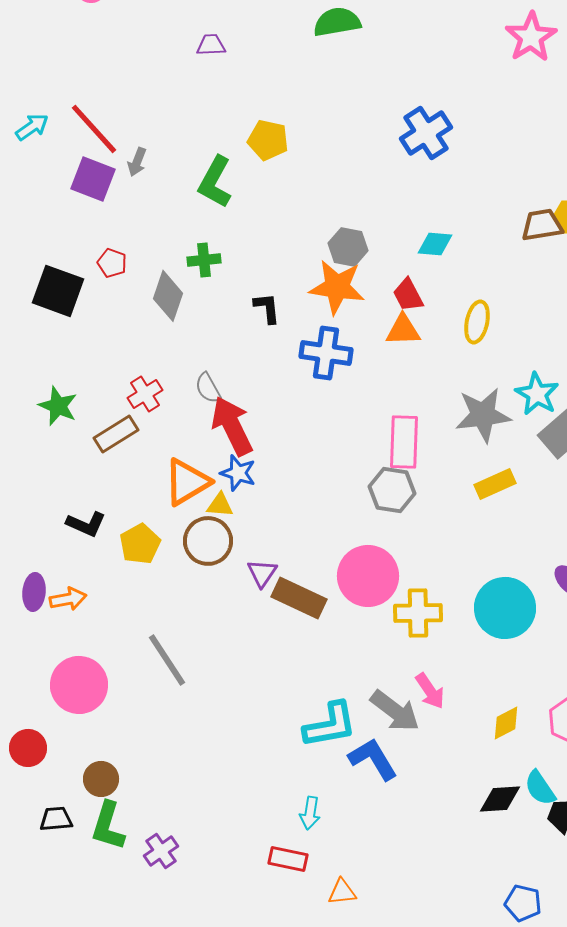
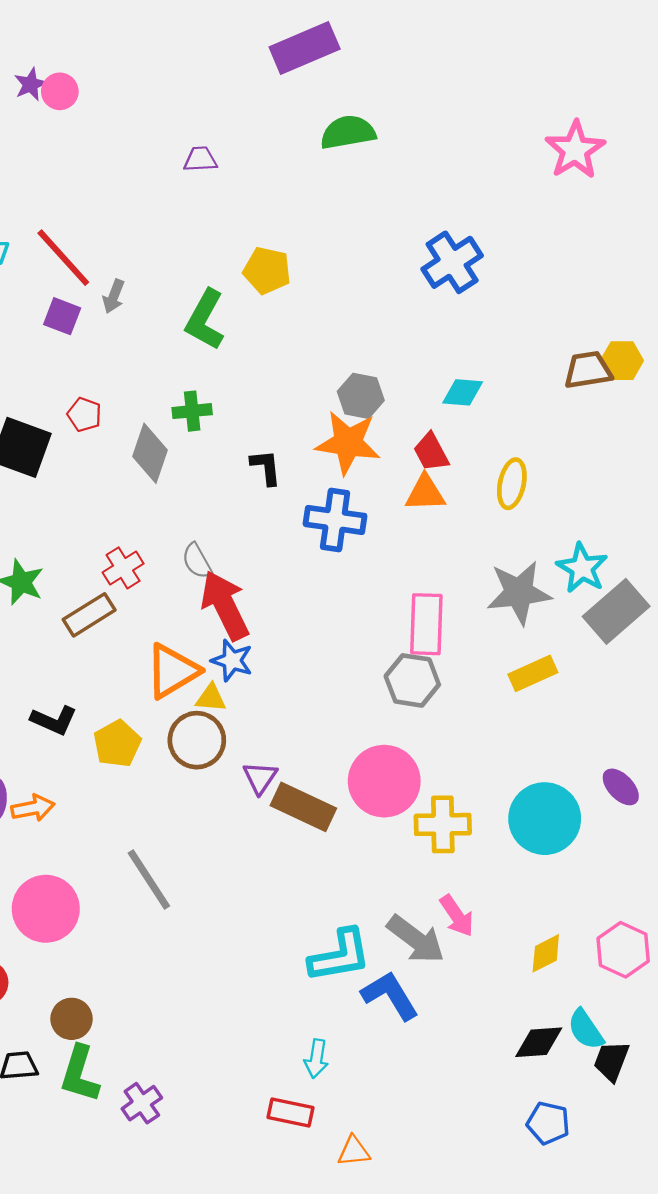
purple square: (93, 179) -> (62, 316), size x0.7
blue pentagon: (523, 903) -> (548, 1123), moved

